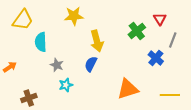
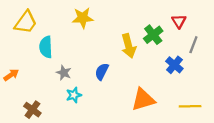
yellow arrow: (97, 41) -> (129, 46), moved
brown cross: (29, 98) -> (32, 110), turned -35

